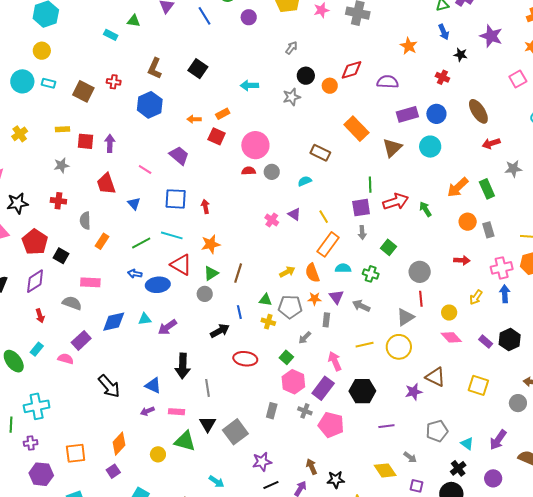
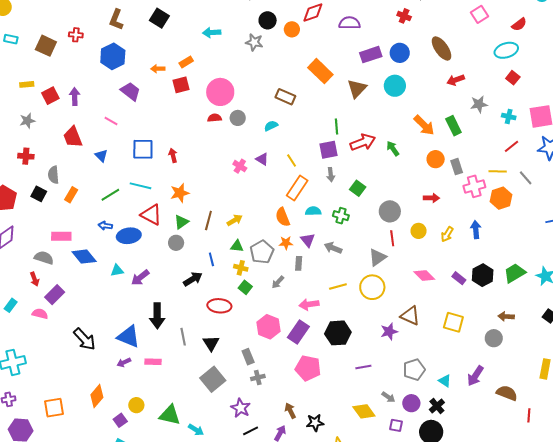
gray star: (292, 97) -> (254, 42), turned 30
red square: (217, 136) -> (181, 85), turned -36
red square: (86, 141) -> (50, 96), turned -30
purple trapezoid: (179, 156) -> (130, 91), moved
orange arrow: (458, 187) -> (424, 125), turned -90
black square: (61, 256) -> (39, 194), moved
pink cross: (502, 268) -> (474, 186), moved
yellow arrow: (287, 272) -> (235, 220), moved
gray pentagon: (290, 307) -> (262, 252), turned -30
yellow circle: (449, 313) -> (419, 231), moved
red arrow: (40, 316) -> (35, 279), moved
blue diamond: (114, 322) -> (84, 257), moved, turned 65
green square: (286, 357) -> (245, 287), moved
pink arrow: (335, 361) -> (309, 304), turned -72
blue triangle: (153, 386) -> (129, 337), size x1.4
gray rectangle: (272, 411) -> (248, 357), turned -35
gray cross: (305, 411) -> (258, 378), moved, turned -32
black triangle: (208, 424) -> (211, 343), moved
green triangle: (185, 441) -> (170, 415), moved
purple star: (262, 462) -> (241, 408), turned -30
purple square: (113, 471) -> (120, 420), moved
purple circle: (493, 478) -> (411, 403), moved

